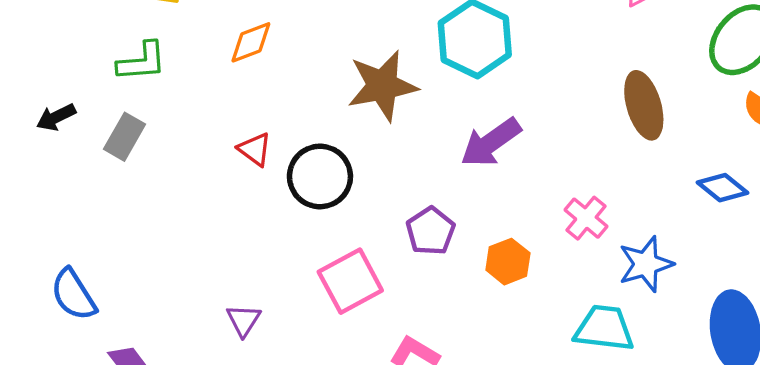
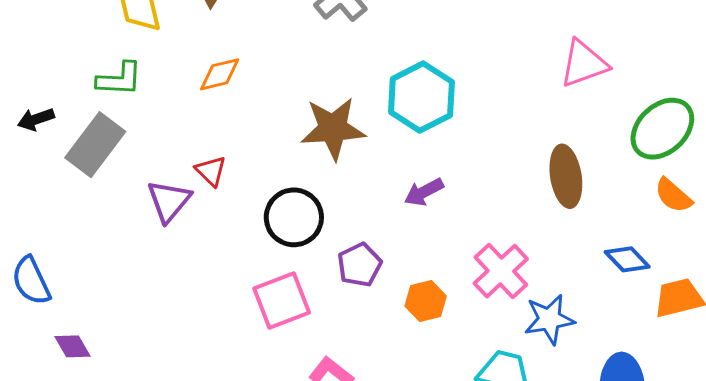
gray rectangle: (125, 137) -> (95, 145), size x1.5
purple arrow: (491, 143) -> (424, 192), size x0.7
black circle: (320, 176) -> (294, 217), moved
pink cross: (586, 218) -> (501, 271), size x1.4
purple triangle: (244, 320) -> (169, 201), moved, size x1.4

